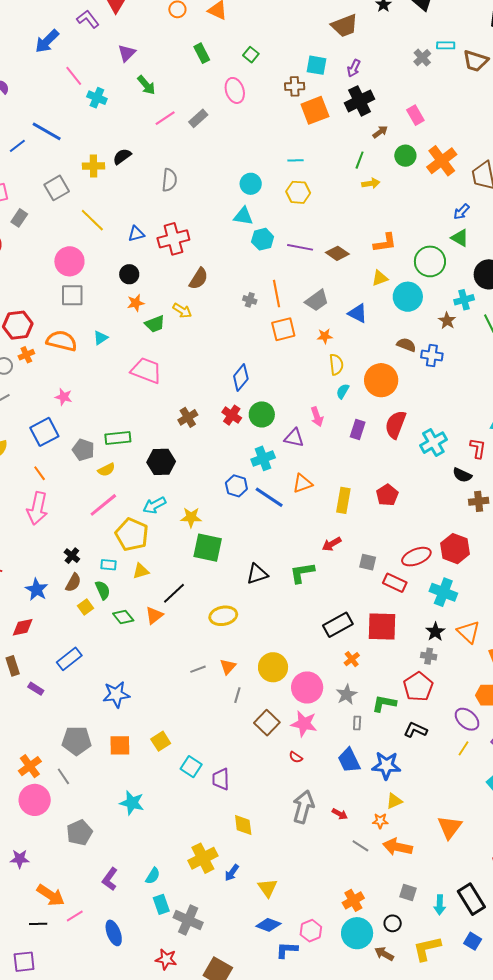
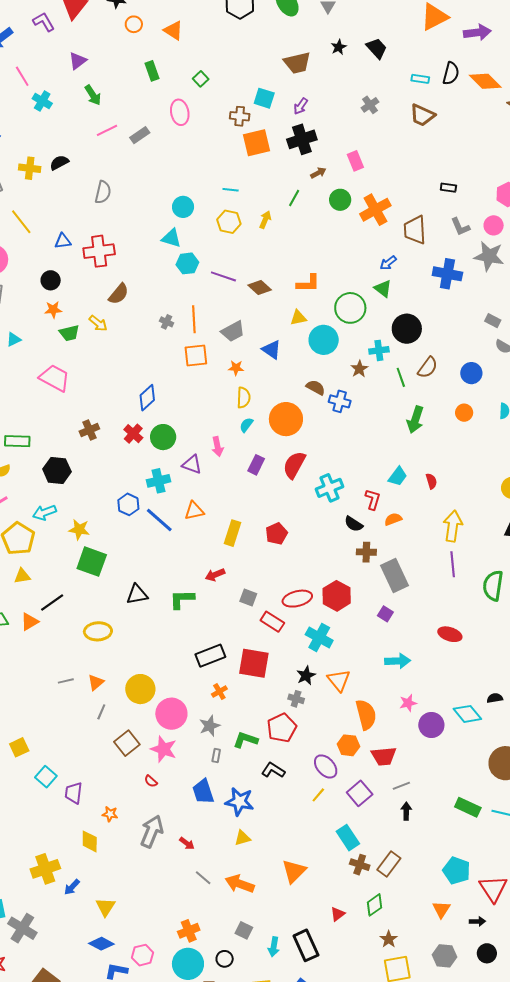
cyan rectangle: (446, 45) -> (420, 79), moved
yellow arrow: (371, 183) -> (265, 220), moved, turned -66
orange star: (380, 821) -> (110, 814), moved

